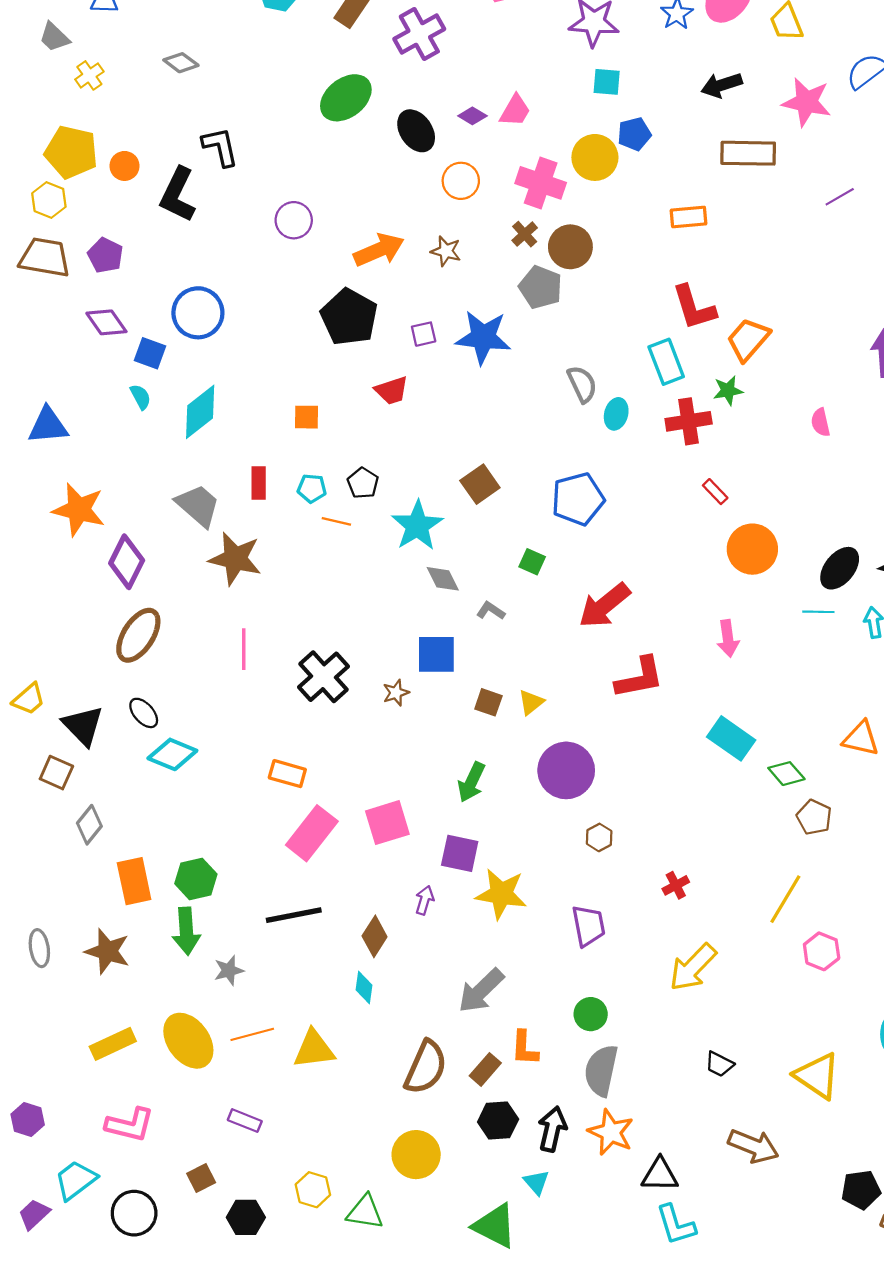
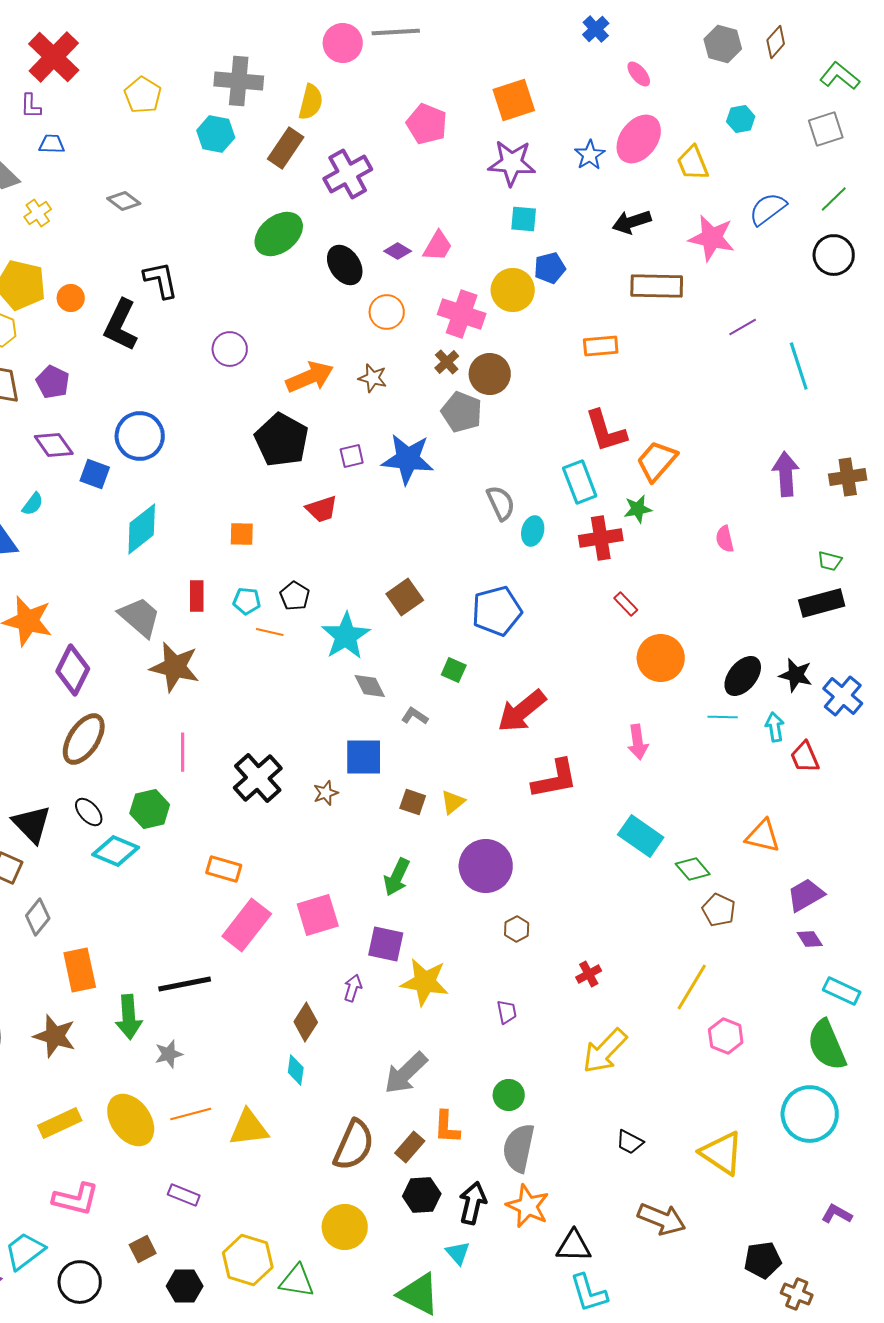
cyan semicircle: (140, 397) -> (33, 504), moved, turned 65
green hexagon: (196, 879) -> (150, 809), moved
black line: (294, 915) -> (185, 984), moved
purple trapezoid: (588, 926) -> (507, 1012), size x0.6
yellow hexagon: (313, 1190) -> (248, 1260), size x1.5

